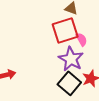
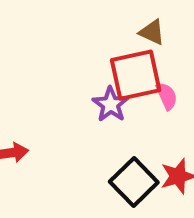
purple star: (71, 59) -> (111, 104), moved, size x0.7

